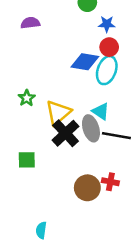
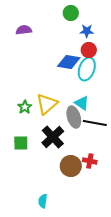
green star: (27, 98) -> (25, 107), moved
black cross: (65, 133) -> (53, 137), moved
cyan semicircle: (41, 230) -> (43, 201), moved

